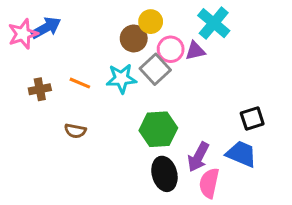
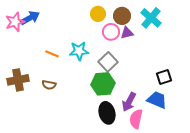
cyan cross: (214, 23) -> (151, 18), moved
brown circle: (134, 38) -> (122, 16), moved
gray square: (155, 69) -> (108, 62), moved
brown cross: (40, 89) -> (18, 80), moved, size x1.5

